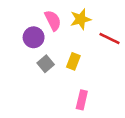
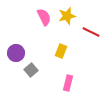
purple circle: (34, 37) -> (16, 53), moved
gray square: (46, 64) -> (31, 70), moved

